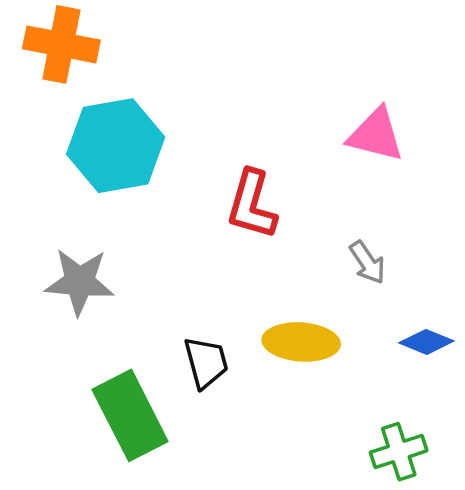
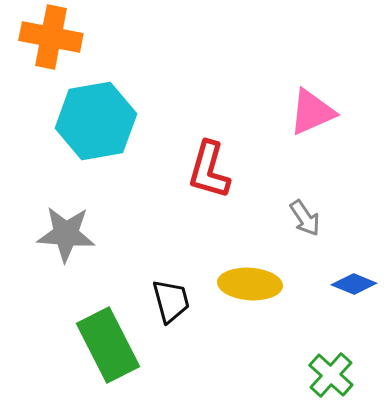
pink triangle: (376, 135) -> (312, 112), turned -38
green cross: (399, 452) -> (331, 375), turned -30

